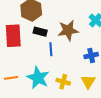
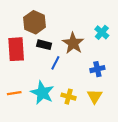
brown star: (68, 30) -> (73, 43), turned -30
blue line: (51, 49) -> (55, 63), turned 32

